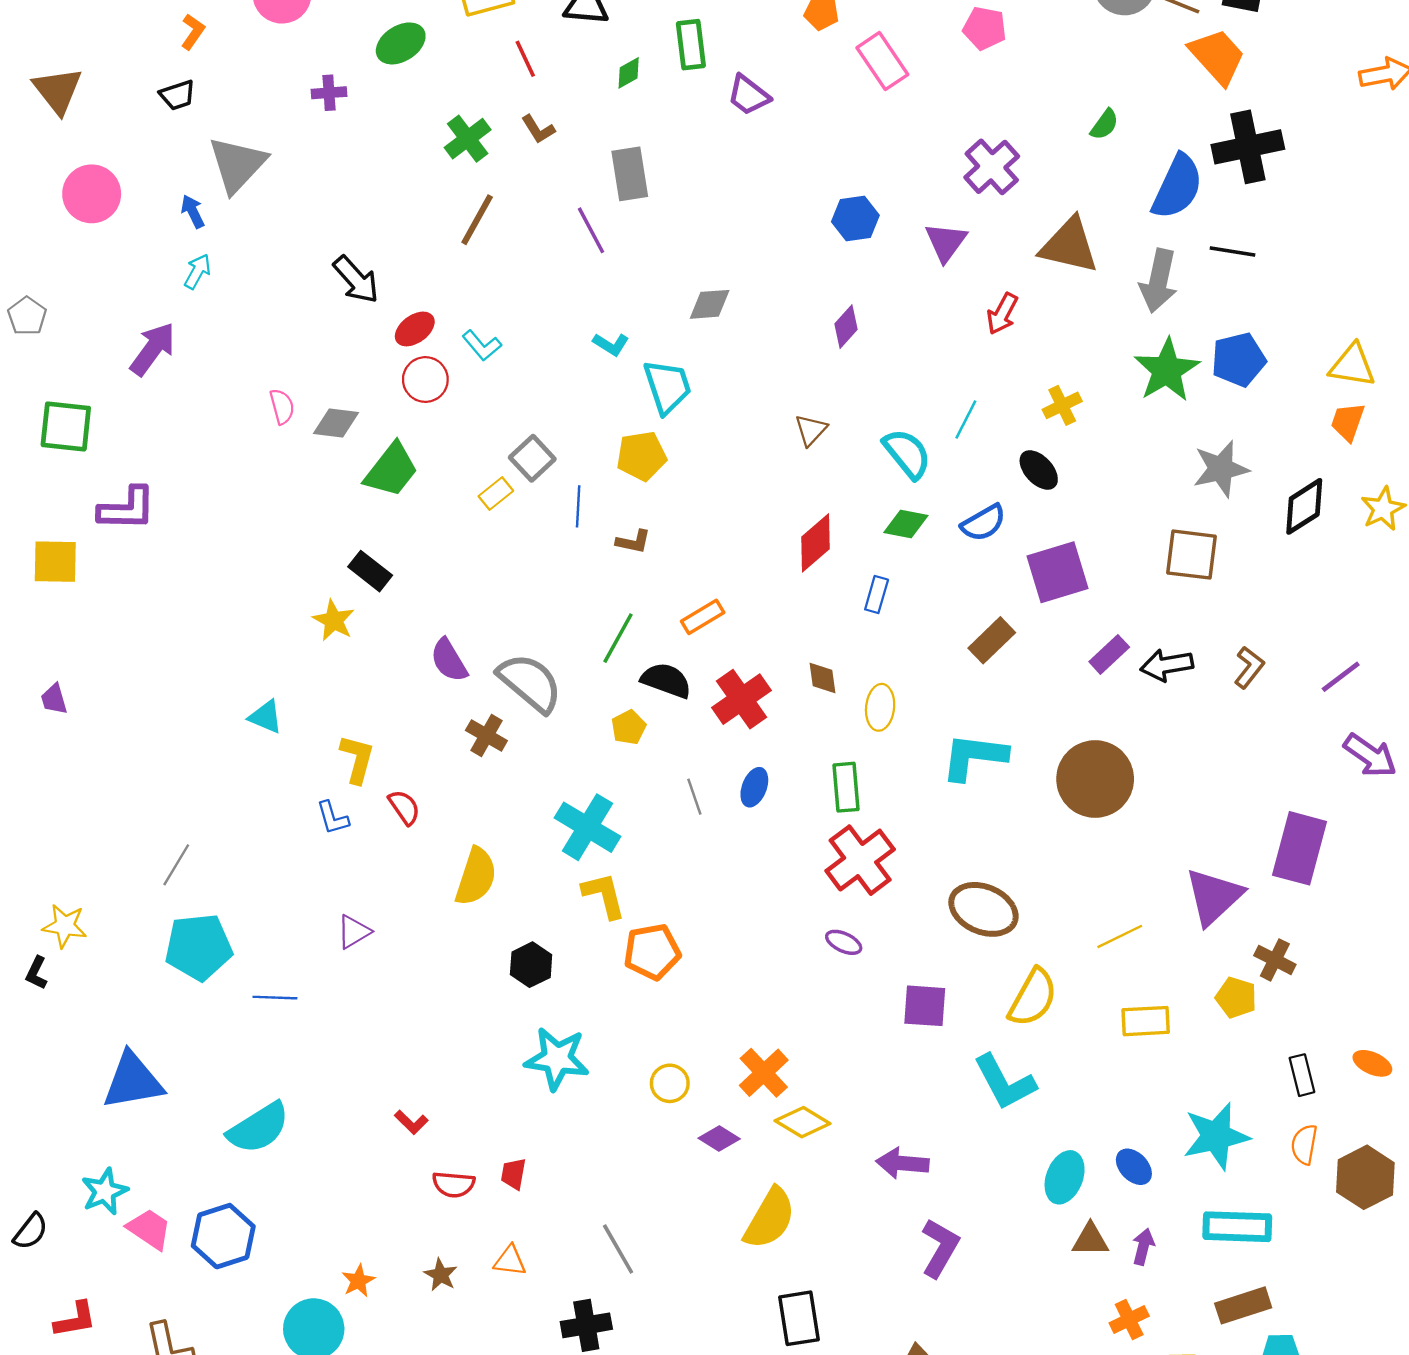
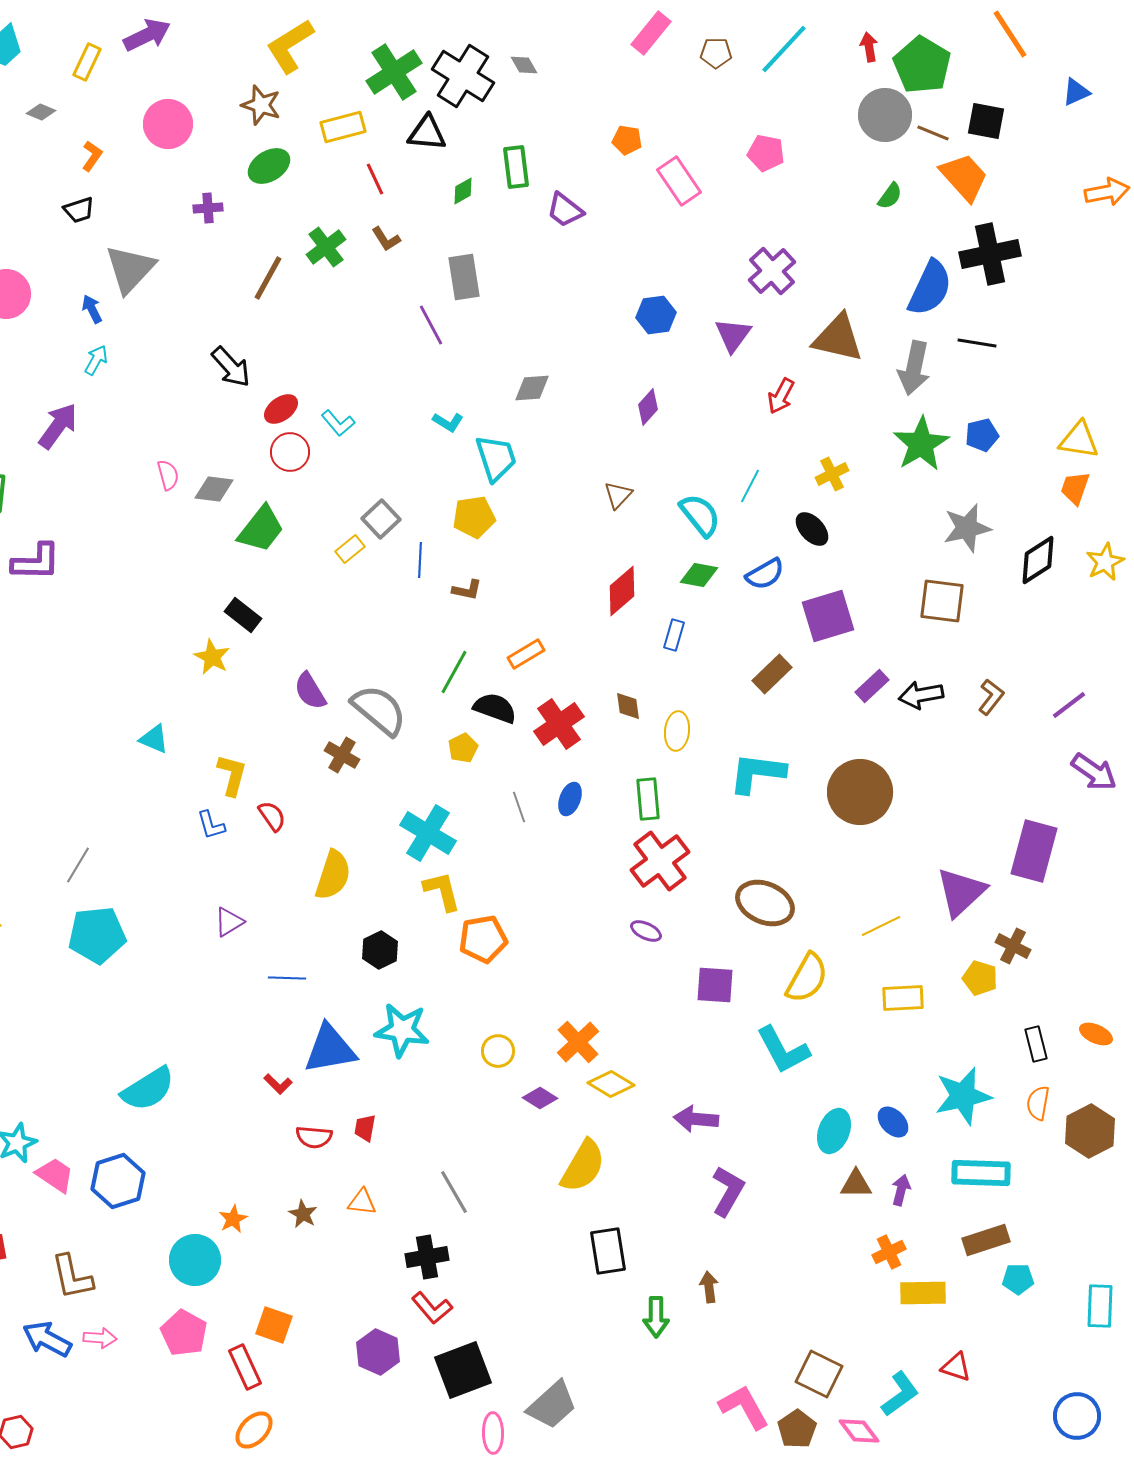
green semicircle: (1105, 125) -> (890, 196), moved
brown line: (477, 220) -> (268, 278), moved
blue pentagon: (1238, 360) -> (982, 435), size x0.7
blue line: (275, 998) -> (287, 978), moved
blue triangle: (133, 1081) -> (330, 1049), moved

